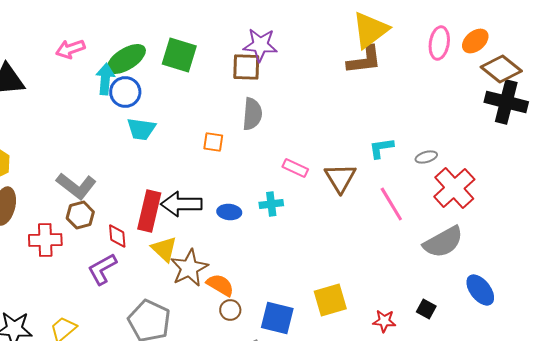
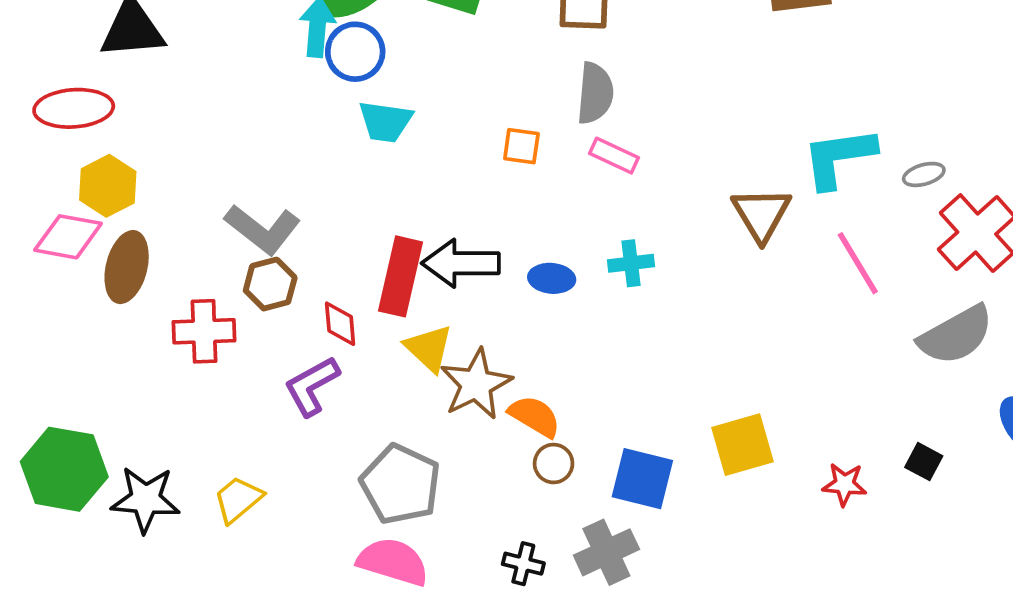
cyan L-shape: (381, 148) -> (839, 157), size x1.6
pink rectangle: (295, 168) -> (614, 156), moved

